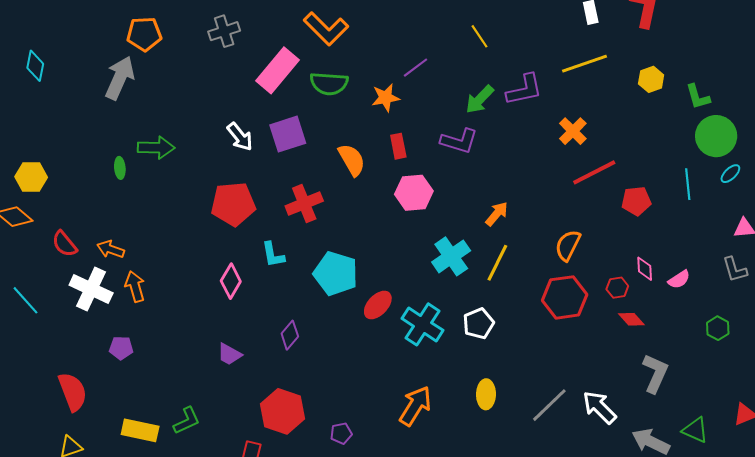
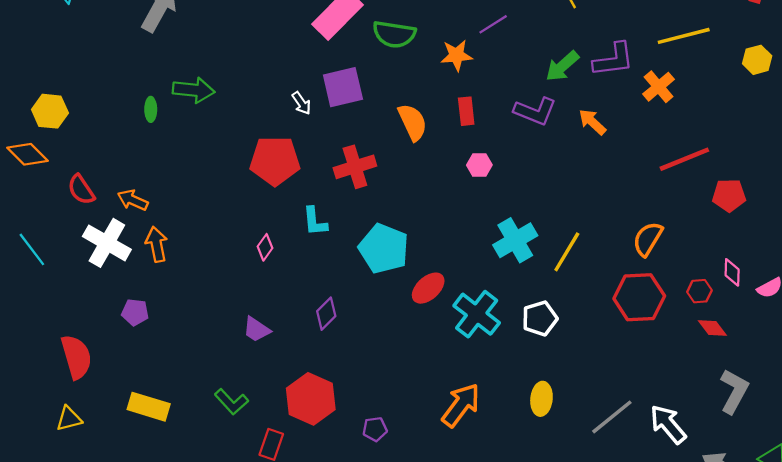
orange cross: (573, 131) -> (659, 87), moved
white arrow: (240, 137) -> (301, 103), moved, size x0.7
pink hexagon: (414, 193) -> (479, 165), size x0.6
orange arrow: (497, 214) -> (592, 122), moved, turned -92
pink diamond: (231, 281) -> (265, 247), size x0.7
green L-shape: (187, 421) -> (231, 402), moved, turned 68

